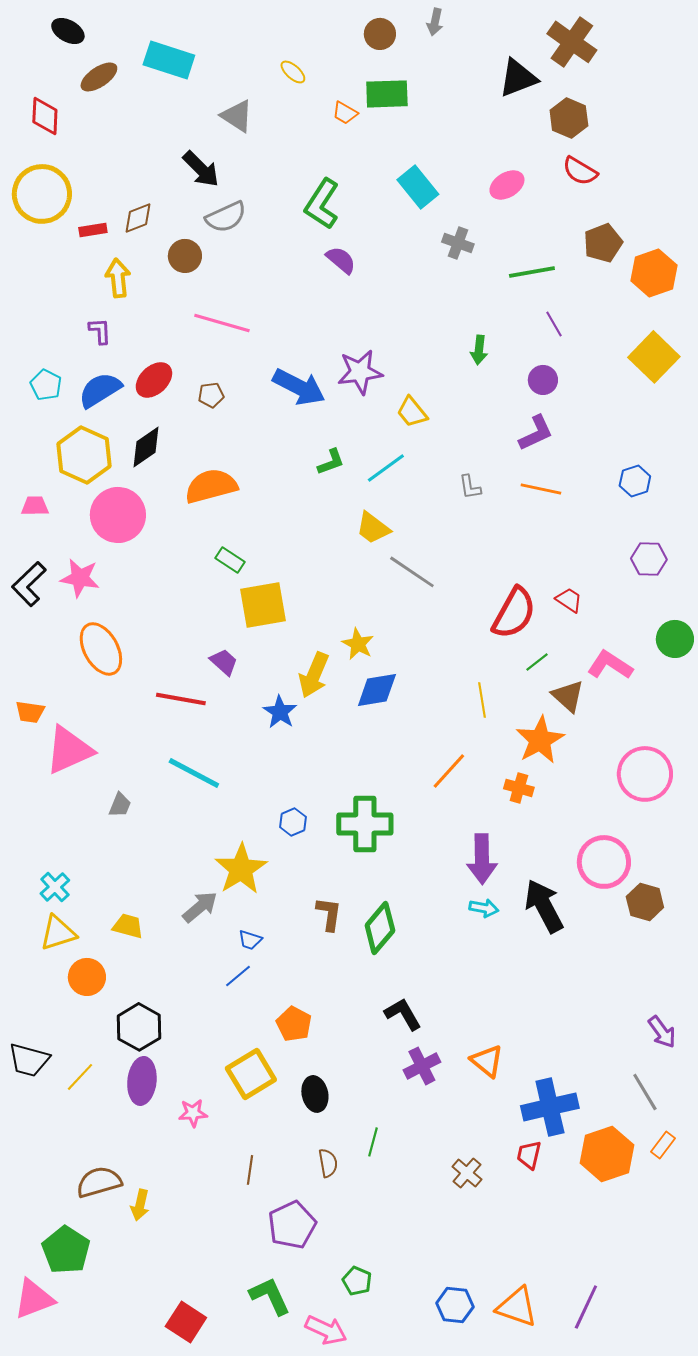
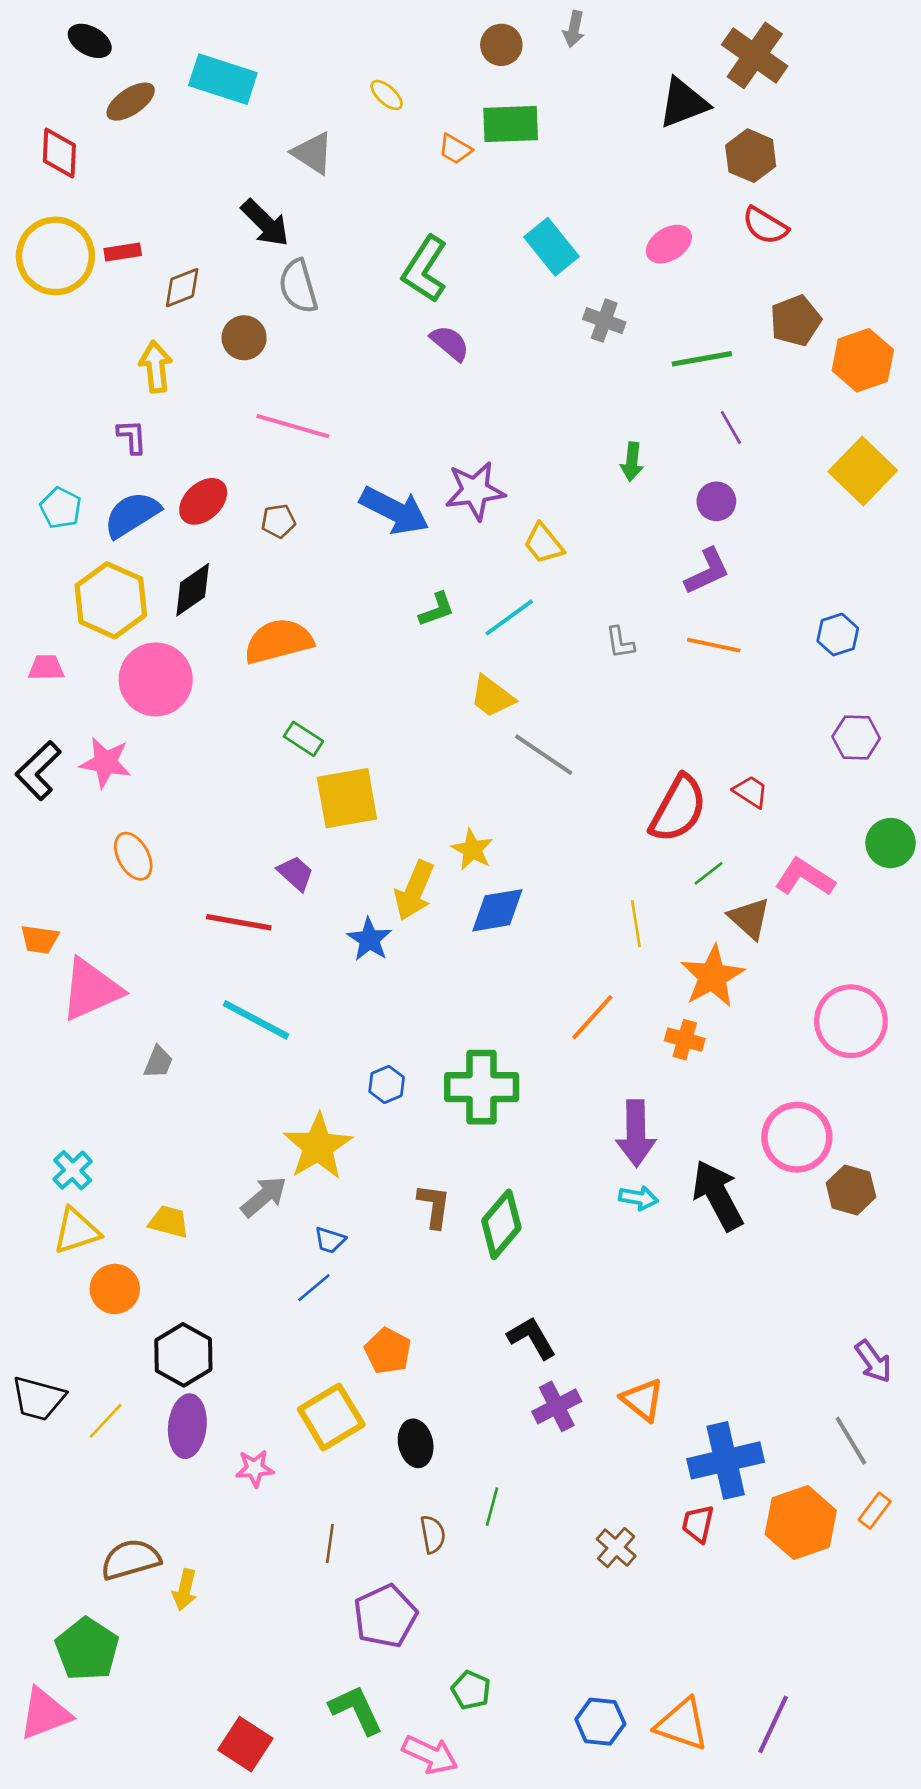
gray semicircle: (226, 217) -> (298, 286), turned 99
red rectangle: (93, 230) -> (123, 252), moved
orange ellipse: (101, 649) -> (133, 856), size x0.7

